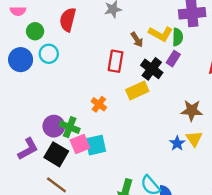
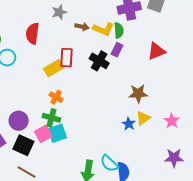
red semicircle: (68, 20) -> (32, 33), moved
brown arrow: (137, 40) -> (82, 27), moved, turned -40
yellow rectangle: (137, 90) -> (54, 68), moved
green cross: (70, 127) -> (51, 118), moved
yellow triangle: (194, 139) -> (143, 118), turned 35

